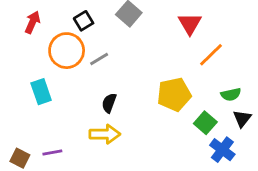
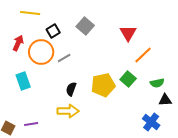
red arrow: (33, 22) -> (18, 43), moved
yellow pentagon: (174, 94) -> (103, 85), moved
black triangle: (242, 119) -> (165, 100), turned 48
green square: (205, 123) -> (128, 79), moved

